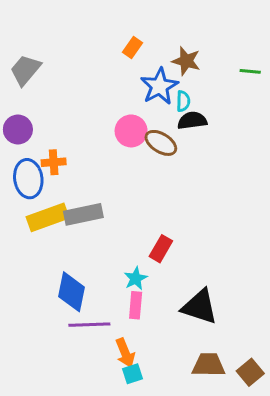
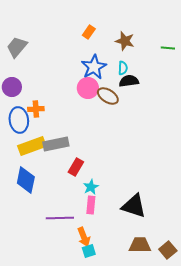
blue star: (159, 86) -> (94, 67), moved
red rectangle: (161, 249) -> (76, 167), moved
blue diamond: (72, 292) -> (26, 180), moved

